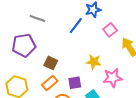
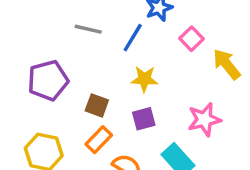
gray line: (37, 19) -> (88, 29), moved
yellow star: (94, 62) -> (144, 79), moved
purple square: (75, 83) -> (144, 119), moved

